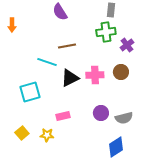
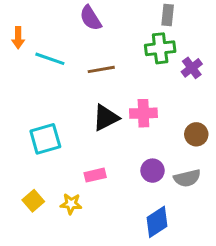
cyan line: (47, 62) -> (50, 59), moved
brown circle: (121, 72) -> (196, 134), moved
blue diamond: (116, 147) -> (157, 222), moved

